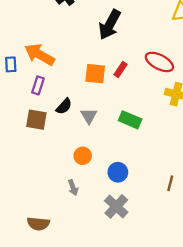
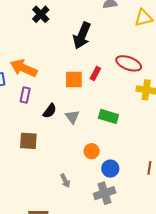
brown square: (36, 120) -> (28, 141), moved
orange circle: (83, 156) -> (92, 151), moved
blue circle: (118, 172) -> (110, 169), moved
gray cross: (116, 206) -> (105, 193), turned 35

